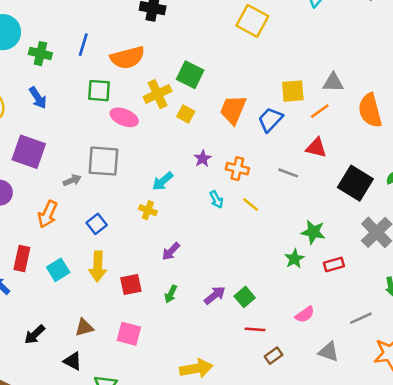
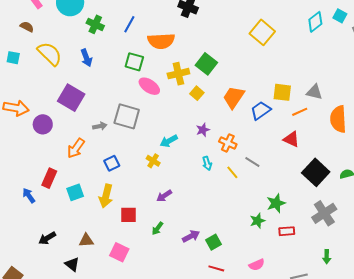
gray line: (288, 173) -> (252, 162), moved
green star: (313, 232) -> (276, 203), turned 30

